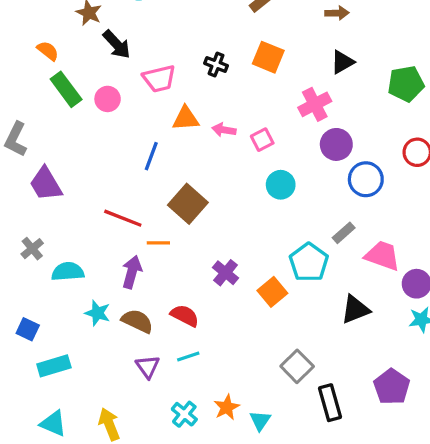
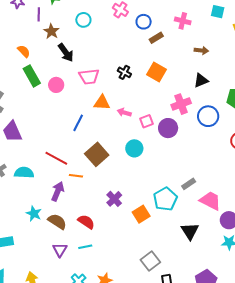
purple circle: (336, 144) -> (168, 128), moved
blue circle: (366, 179) -> (208, 116), moved
cyan circle: (281, 185) -> (134, 148), moved
cyan semicircle: (68, 272) -> (24, 173), moved
black triangle: (355, 309) -> (190, 231), turned -48

